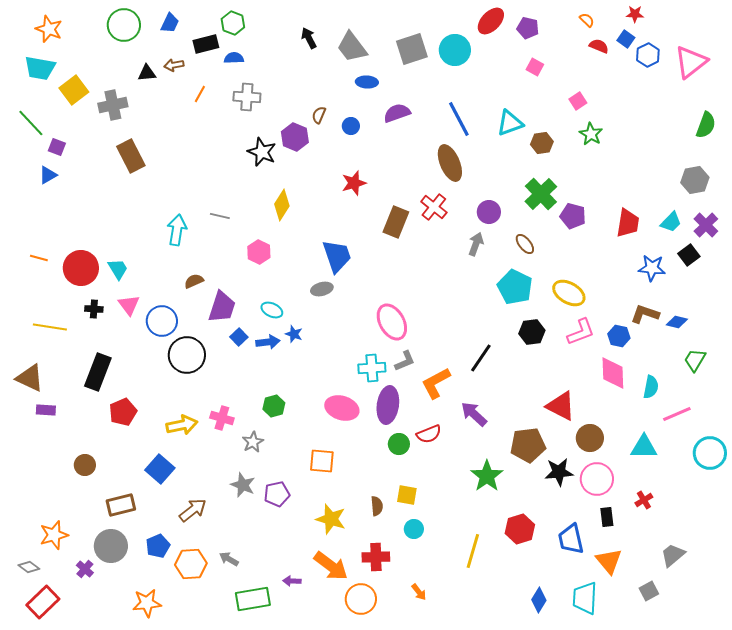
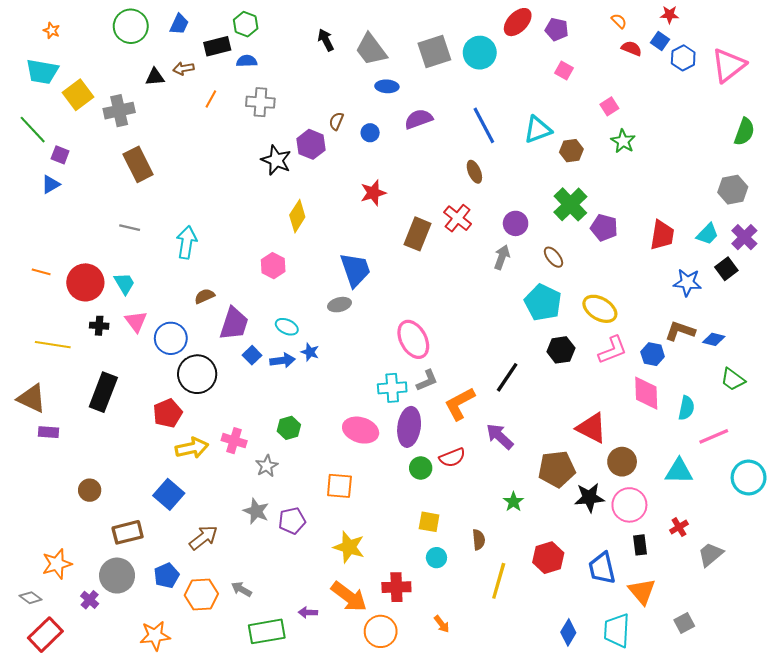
orange star: (49, 29) -> (52, 30), size x0.6
brown ellipse: (450, 163) -> (474, 172), size x0.6
gray line: (220, 216) -> (130, 228), moved
green trapezoid: (695, 360) -> (733, 379), turned -85
red pentagon: (123, 412) -> (168, 413), moved
green star: (487, 476) -> (513, 502), size x0.6
brown semicircle: (377, 506) -> (479, 540), moved
gray trapezoid: (673, 555) -> (711, 554), moved

